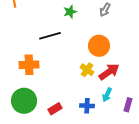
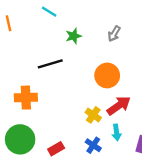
yellow cross: (87, 70) -> (93, 115), moved
cyan arrow: (107, 95) -> (116, 132), turned -32
blue cross: (87, 106) -> (93, 145), turned 32

